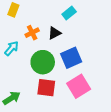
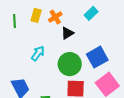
orange cross: (32, 33) -> (55, 17), moved
black triangle: (54, 33) -> (67, 33), moved

